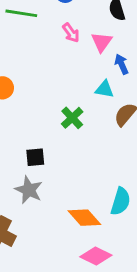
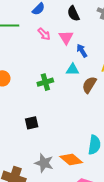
green cross: (72, 118) -> (45, 82), moved, turned 35
gray star: (29, 190) -> (44, 163), moved

